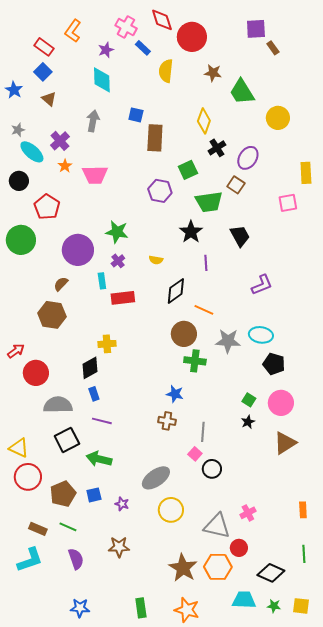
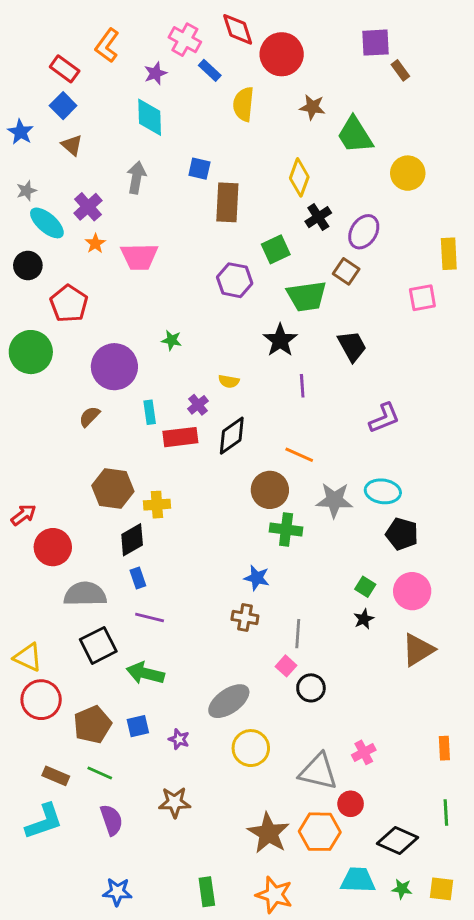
green star: (117, 232) -> (172, 340), size x0.6
purple cross: (118, 261) -> (198, 405), moved
black diamond: (176, 291) -> (232, 436), moved
brown hexagon: (52, 315) -> (113, 488), moved

